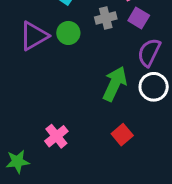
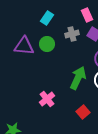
purple triangle: (34, 36) -> (24, 46), turned 35
pink cross: (56, 136) -> (47, 99), moved

